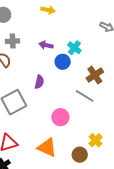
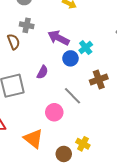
purple arrow: (46, 45) -> (58, 38), size x1.5
gray line: (85, 96) -> (72, 96), moved
yellow cross: (96, 140) -> (83, 144), turned -32

